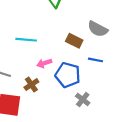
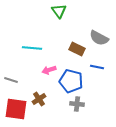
brown cross: (31, 85) -> (39, 99), moved
gray cross: (83, 100) -> (77, 104), moved, turned -32

